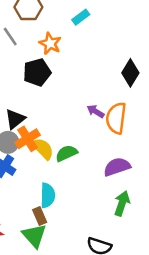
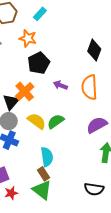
cyan rectangle: (81, 17) -> (40, 14), moved
black pentagon: (37, 72) -> (39, 63), moved
purple arrow: (95, 111) -> (60, 85), moved
orange cross: (28, 139) -> (25, 91), moved

